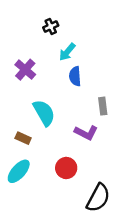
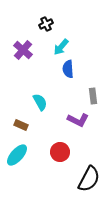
purple cross: (25, 70) -> (23, 50), moved
cyan semicircle: (44, 113) -> (40, 102), size x0.7

